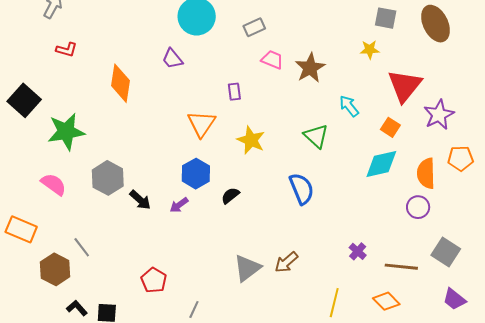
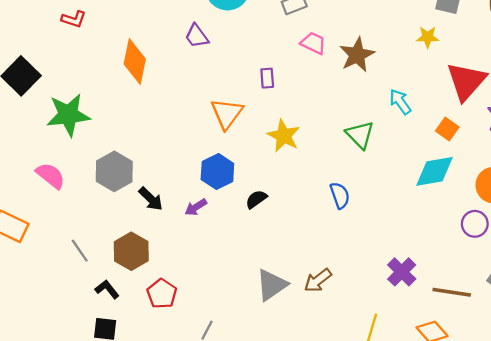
blue semicircle: (302, 189) -> (340, 195), size x0.7
purple cross: (358, 251) -> (402, 272), size x1.4
brown hexagon: (55, 269) -> (131, 251), moved
black L-shape: (77, 308) -> (107, 289), moved

